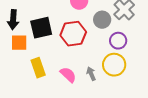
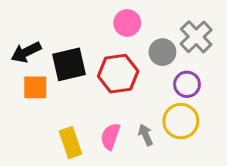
black arrow: (13, 20) -> (26, 52), turned 60
yellow rectangle: (38, 68) -> (71, 143), moved
pink semicircle: (68, 75) -> (110, 136), turned -114

